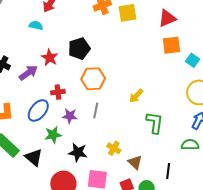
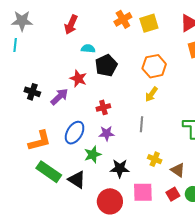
cyan semicircle: (36, 25) -> (88, 49), moved
orange hexagon: (93, 79) -> (154, 66), moved
red cross: (58, 92) -> (103, 107), moved
yellow arrow: (136, 96) -> (151, 94), moved
gray line: (96, 110) -> (142, 124), moved

